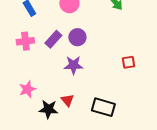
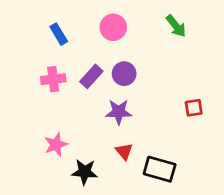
red triangle: (67, 100) -> (124, 151), moved

